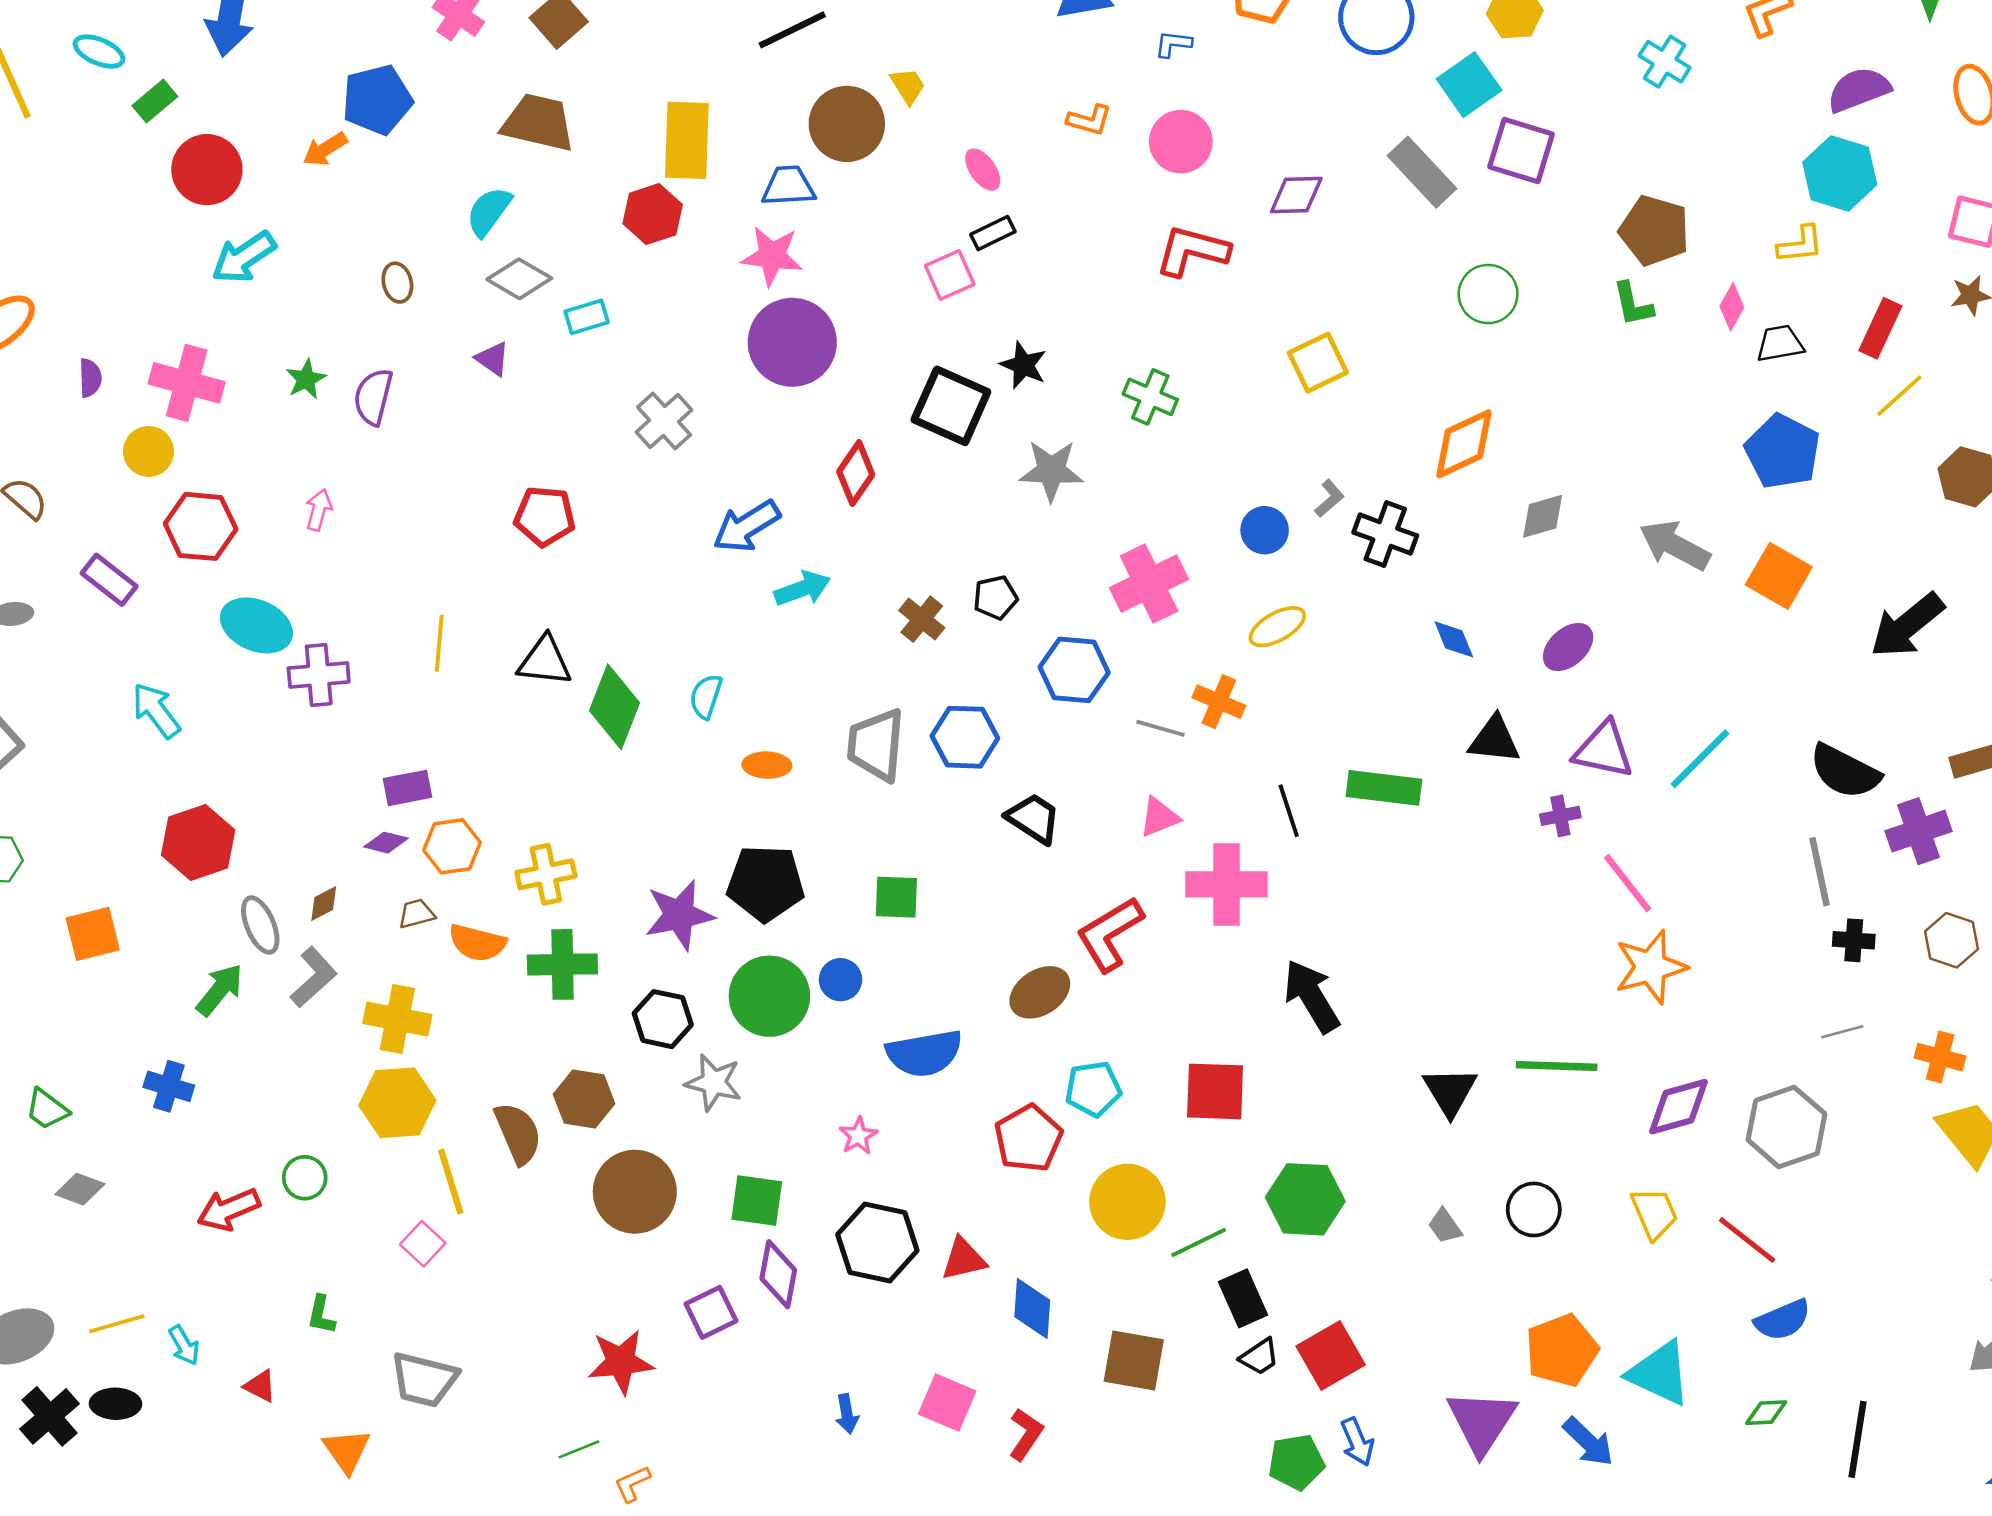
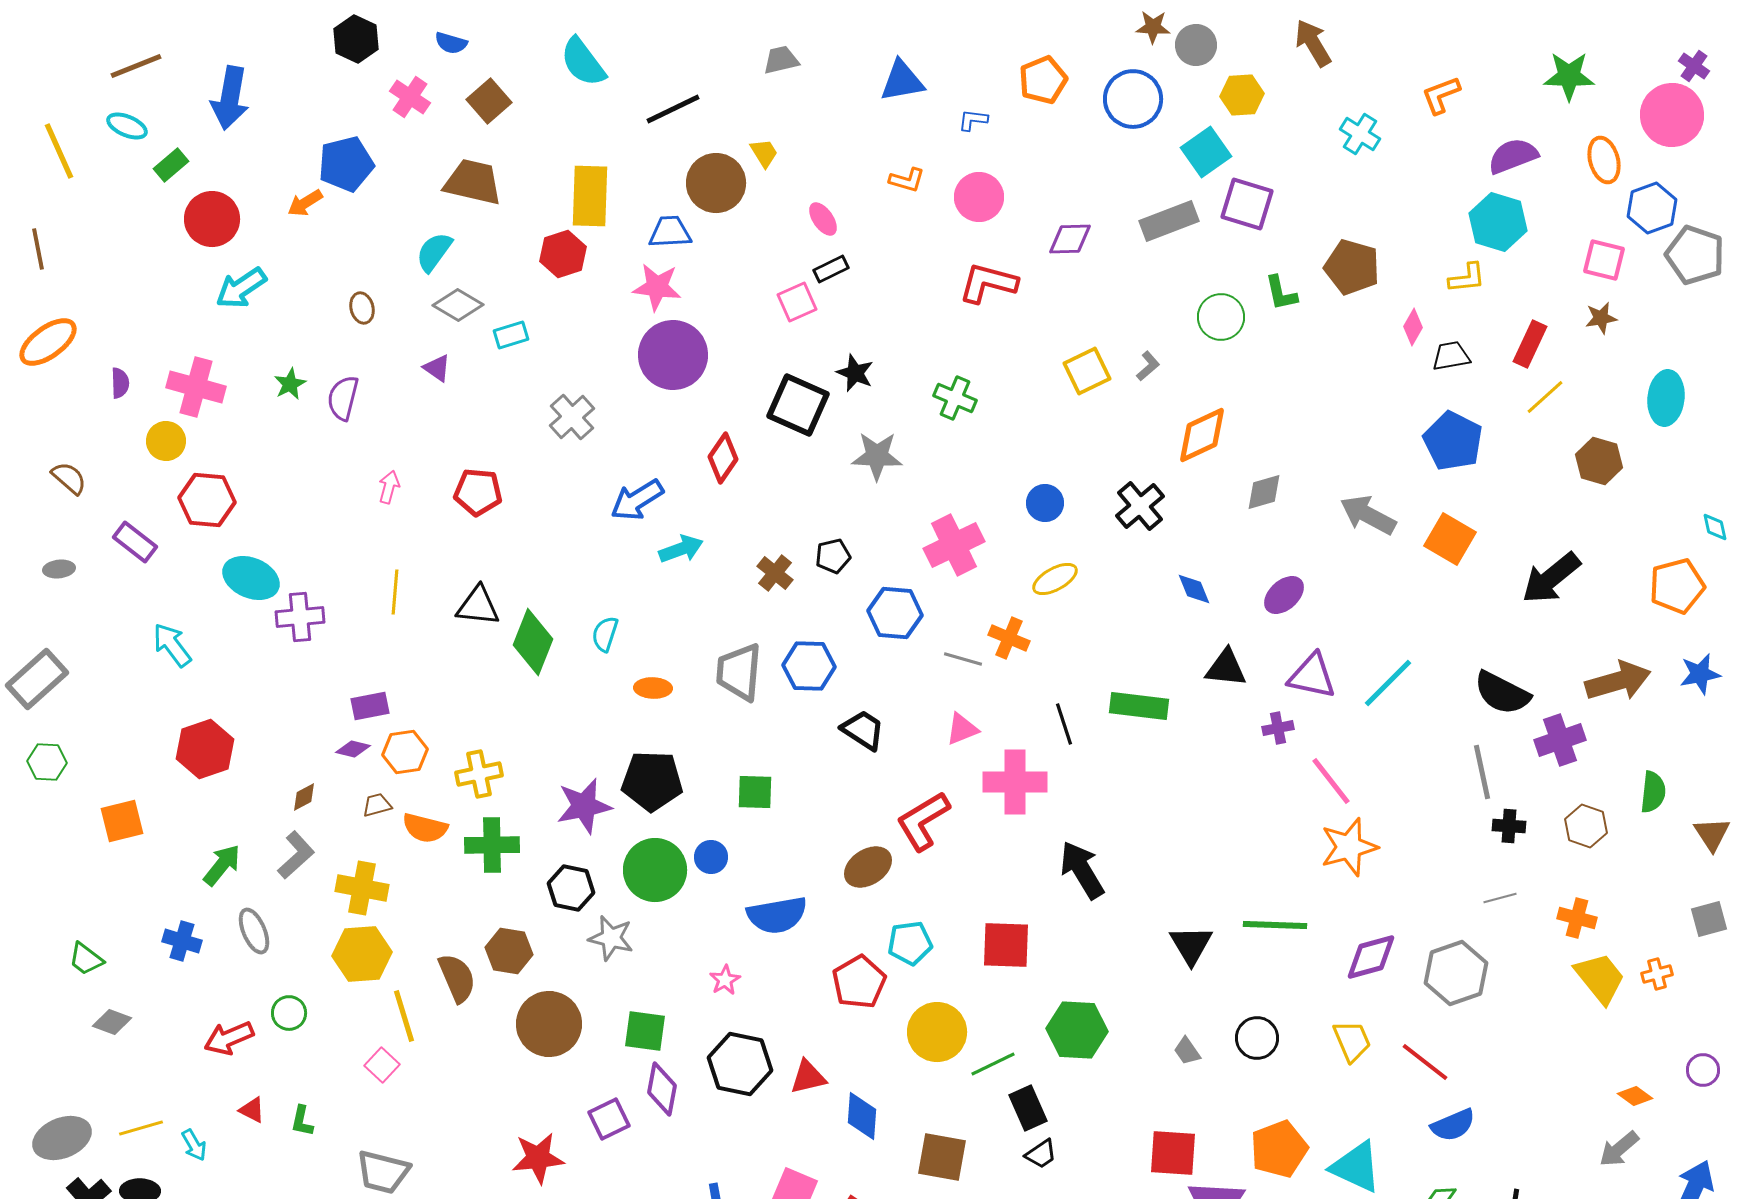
gray rectangle: (1422, 172) -> (1169, 221), turned -68
green L-shape: (1633, 304) -> (1281, 293), moved
gray L-shape: (1329, 498) -> (1148, 366), moved
pink arrow: (319, 510) -> (389, 487), moved
black cross: (1385, 534) -> (1140, 506), turned 30
gray ellipse: (260, 925) -> (254, 931), moved
red square: (1331, 1355) -> (1173, 1153), moved, turned 34
red triangle: (260, 1386) -> (252, 1110), moved

